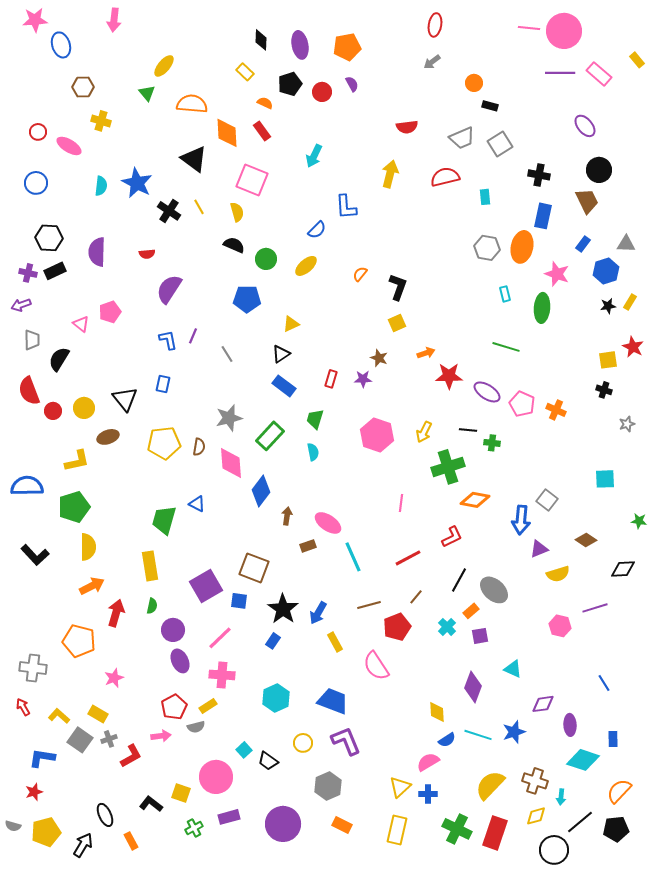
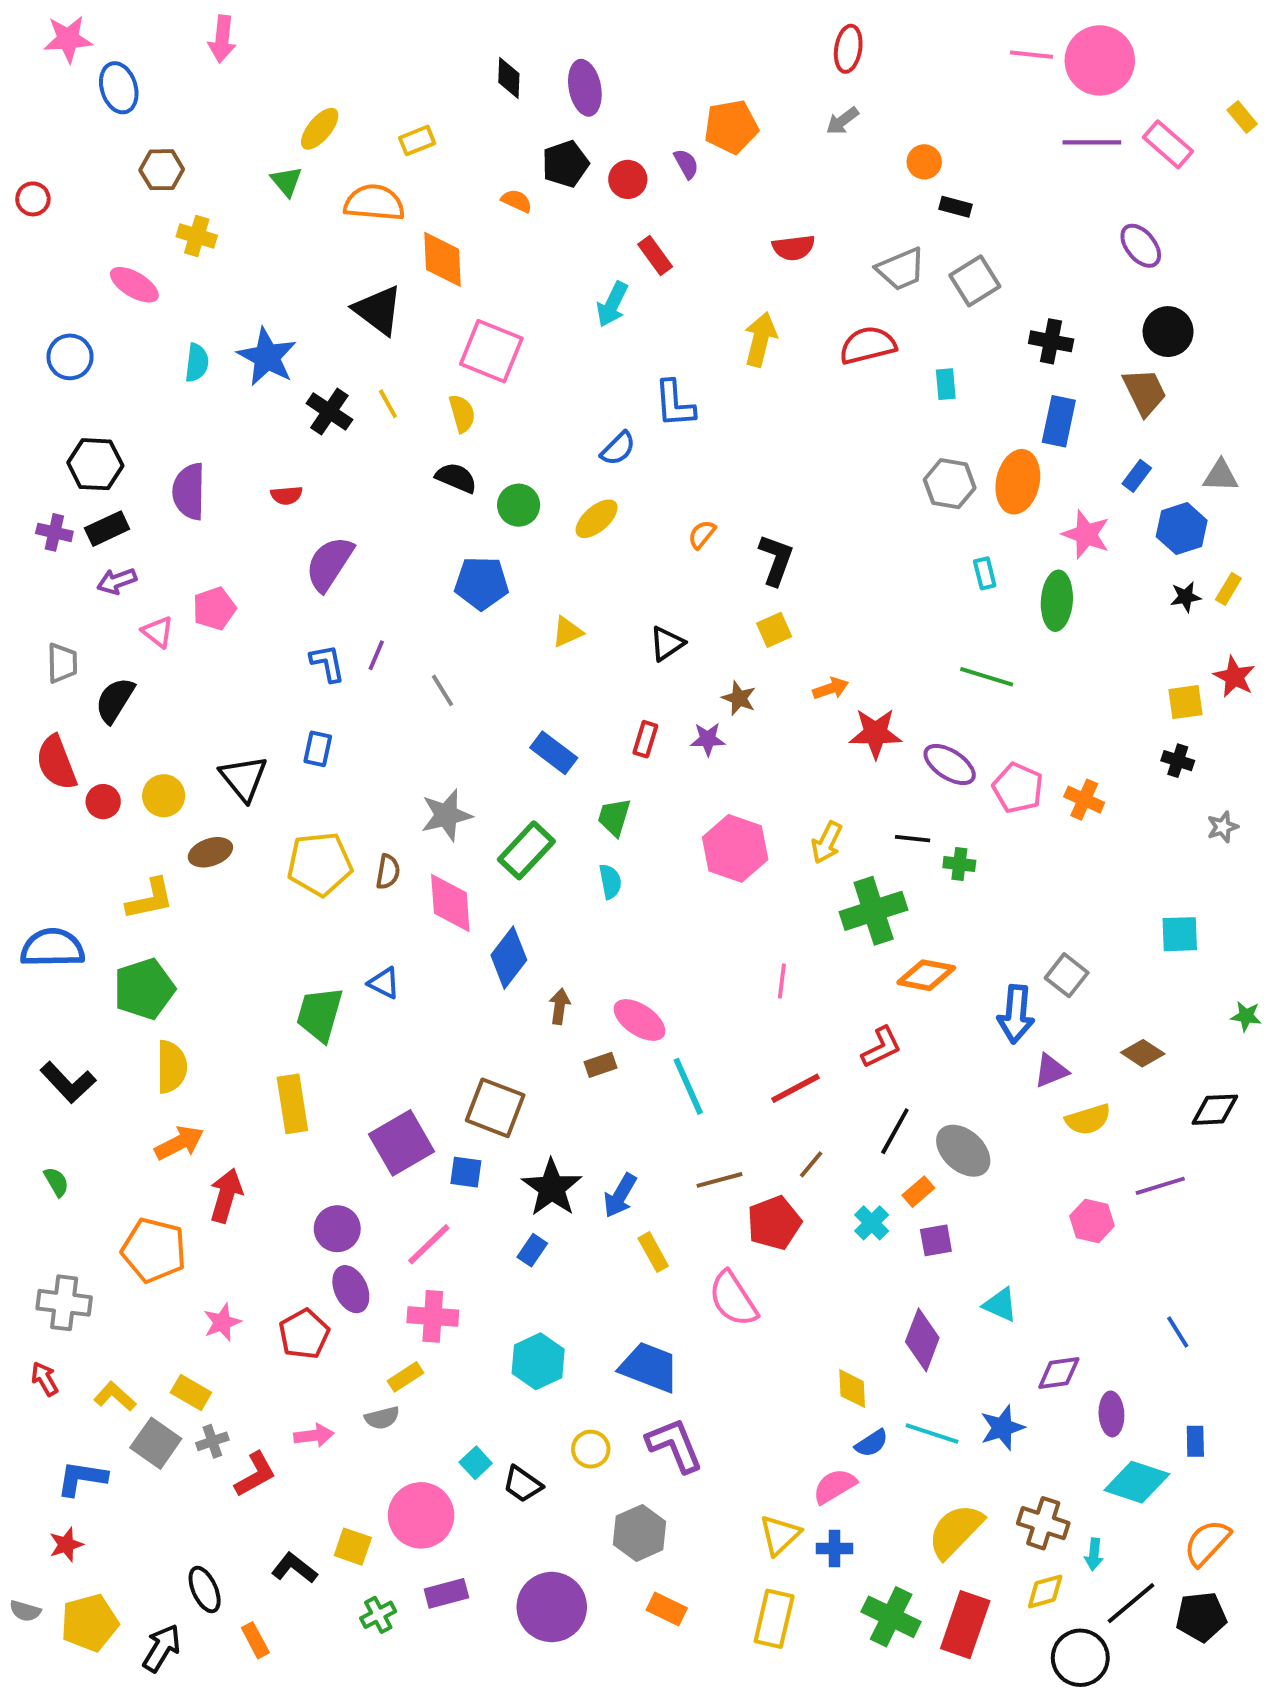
orange pentagon: (347, 47) -> (731, 127), moved
yellow rectangle: (245, 72) -> (417, 140), moved, turned -66
red rectangle: (262, 131) -> (655, 255), moved
red circle: (38, 132) -> (33, 199), moved
purple arrow: (21, 305) -> (117, 581), moved
black triangle: (281, 354) -> (667, 644), moved
green semicircle: (152, 606) -> (56, 1182), moved, turned -42
red pentagon: (174, 707) -> (304, 1334), moved

